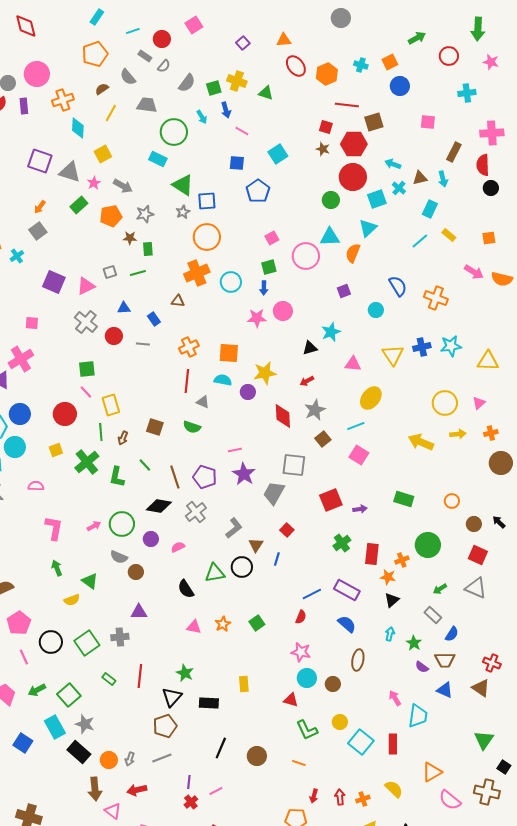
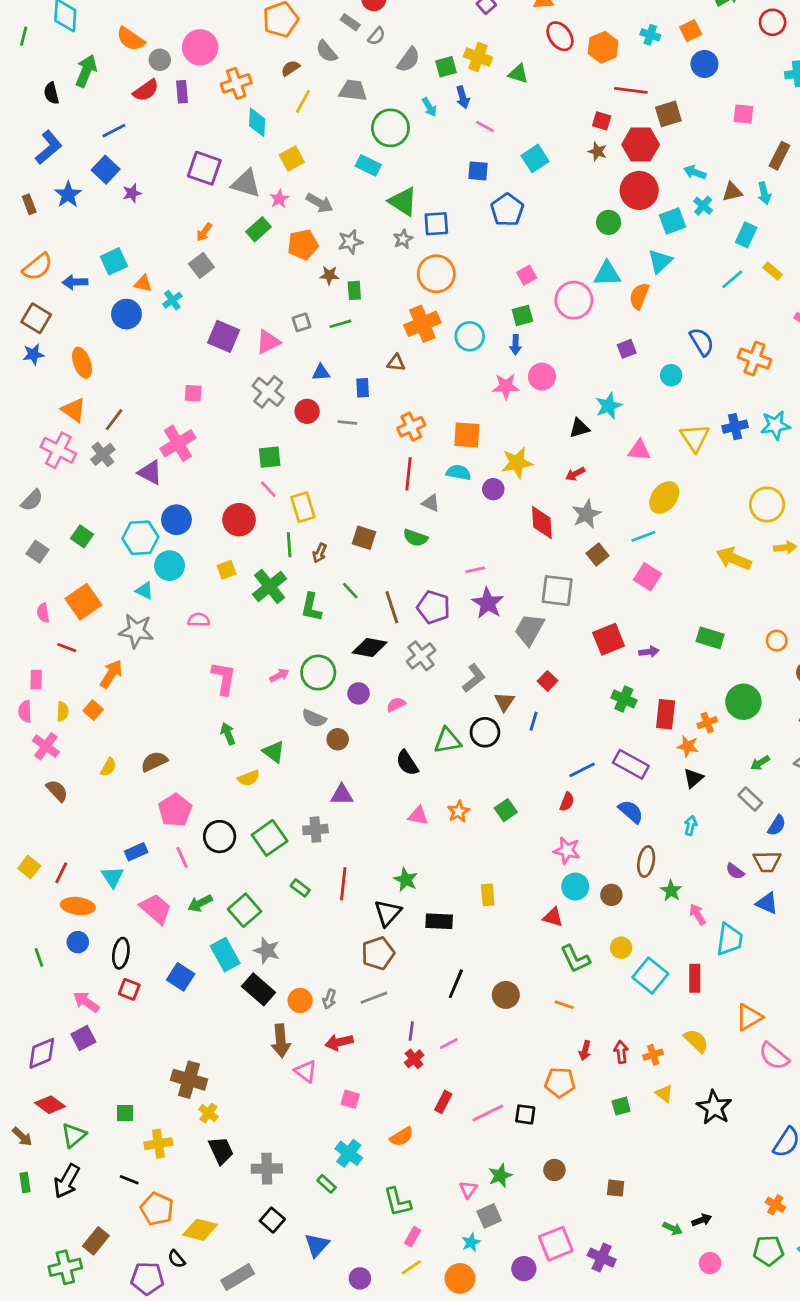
blue rectangle: (154, 319) -> (363, 388), turned 32
green cross: (342, 543) -> (624, 699), turned -30
green star: (414, 643) -> (671, 891), moved

